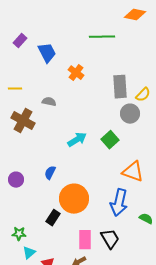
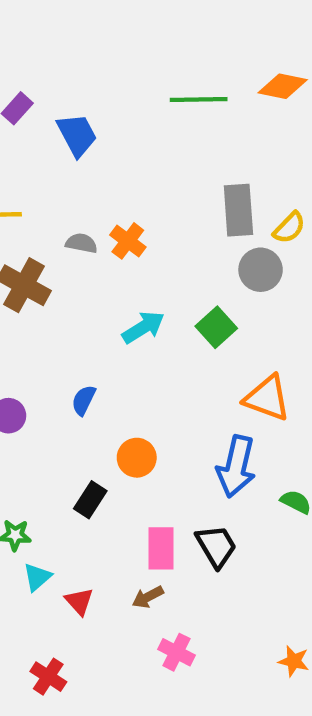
orange diamond: (135, 15) -> (283, 86), moved
orange cross: (76, 73) -> (128, 241), moved
orange circle: (74, 199) -> (137, 458), size x0.6

